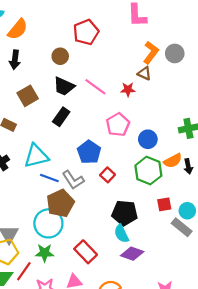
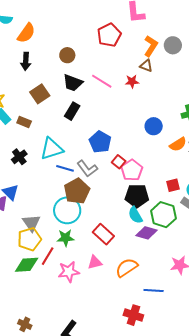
red pentagon: (86, 32) -> (109, 35), moved
pink pentagon: (118, 125) -> (132, 170), moved
green hexagon: (148, 171) -> (163, 215), moved

